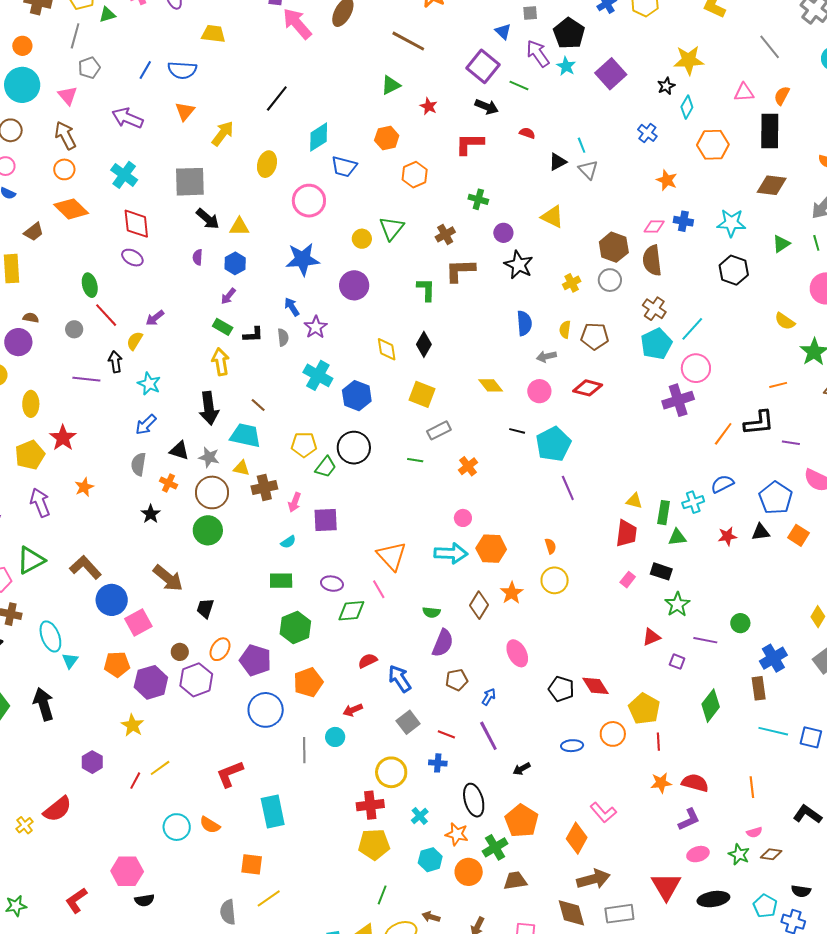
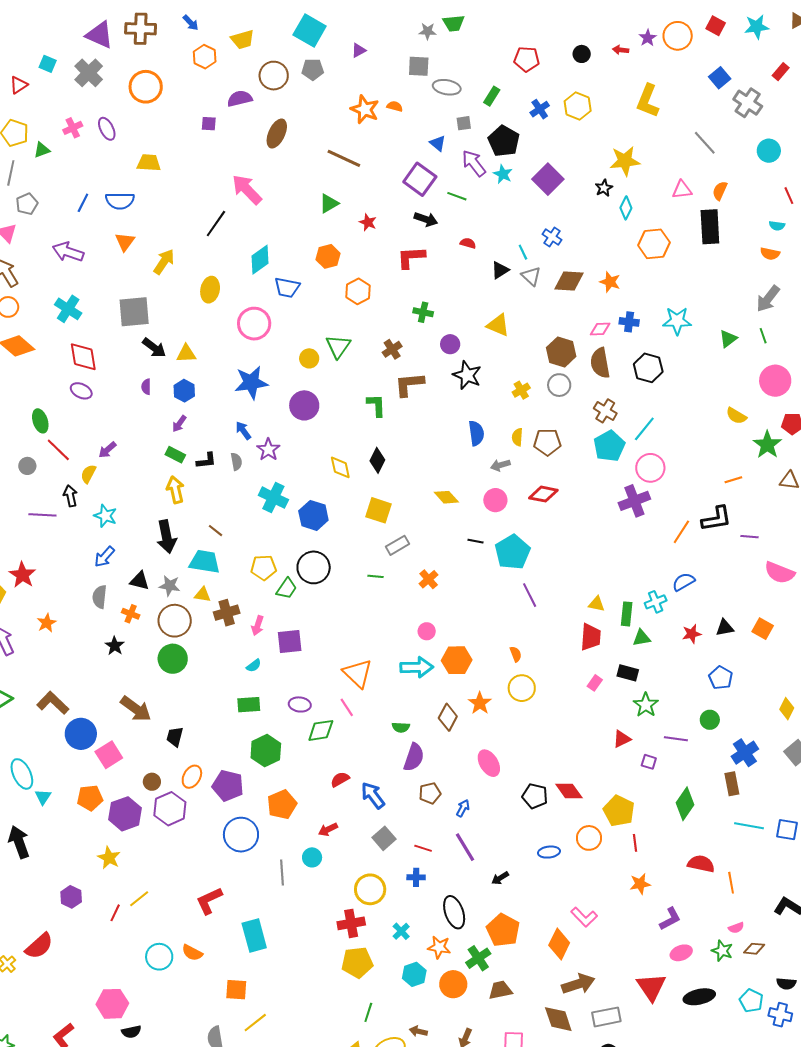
pink arrow: (297, 24) -> (247, 190), moved
blue cross: (647, 133) -> (552, 237), moved
brown diamond: (772, 185) -> (569, 281), moved
black hexagon: (734, 270) -> (648, 368), moved
blue pentagon: (776, 498) -> (721, 678), moved, size x0.7
red semicircle: (695, 783) -> (701, 864), moved

